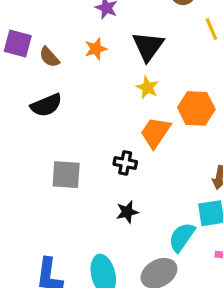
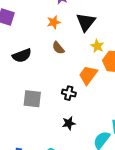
brown semicircle: (49, 57) -> (58, 48), moved
yellow star: (147, 88) -> (97, 46), moved

